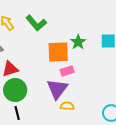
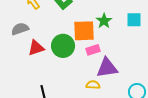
purple triangle: (57, 89) -> (107, 68), moved, turned 45
green circle: (15, 90) -> (63, 46), moved

